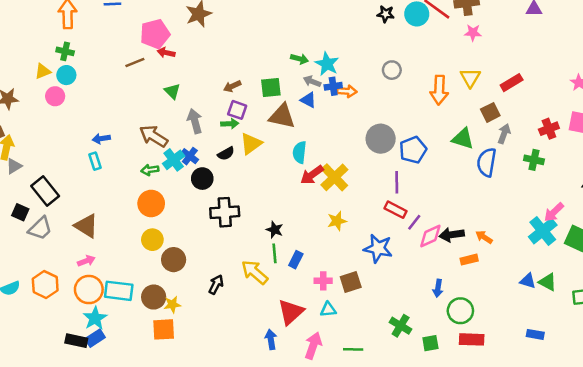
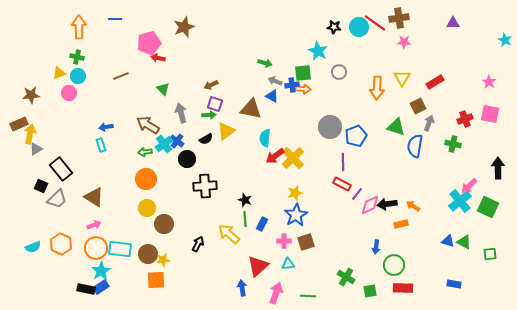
brown line: (135, 63) -> (121, 76), moved
cyan star: (327, 64) -> (318, 51), moved
green square: (271, 88) -> (303, 73), moved
blue star: (378, 248) -> (296, 215), moved, turned 30

